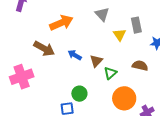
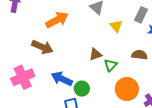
gray rectangle: (136, 25) -> (141, 15), moved, turned 42
blue arrow: (75, 55) -> (62, 79), moved, size x1.5
brown triangle: (96, 61) -> (95, 54), turned 32

